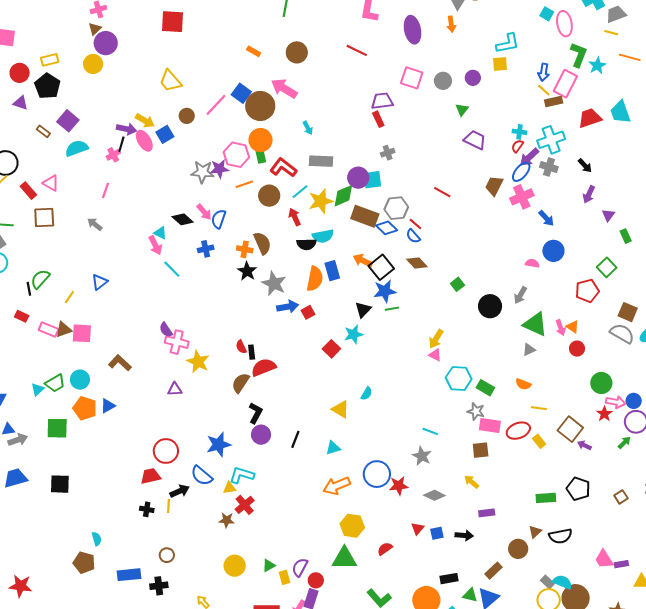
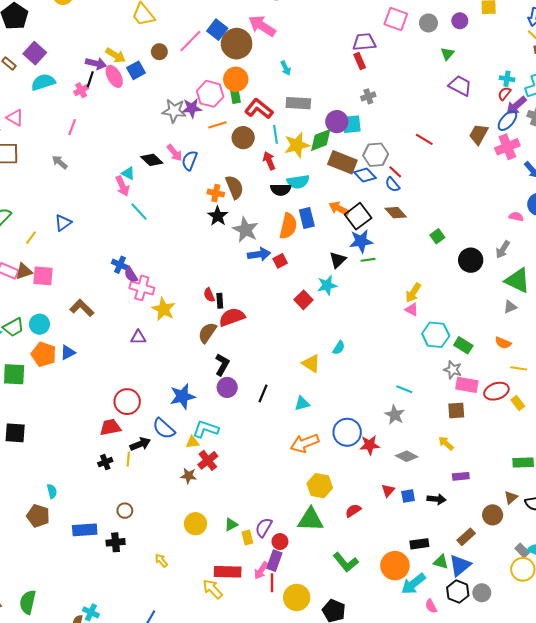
cyan line: (300, 192) -> (275, 134), turned -60
blue cross: (206, 249) -> (120, 265), moved, turned 35
black cross: (147, 509) -> (105, 462), turned -32

